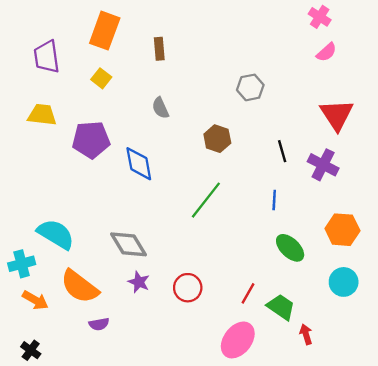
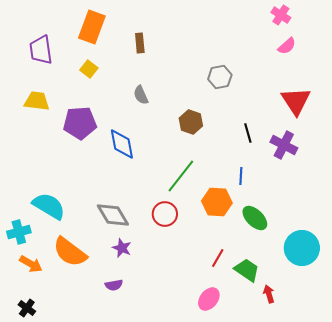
orange hexagon: (342, 230) -> (217, 202), moved
cyan circle: (344, 282) -> (302, 248), size x1.4
red circle: (188, 288) -> (165, 214), moved
purple semicircle: (99, 324) -> (114, 285), moved
pink ellipse: (238, 340) -> (209, 299), size x0.7

